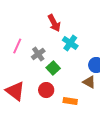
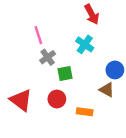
red arrow: (54, 23) -> (92, 14), moved
pink line: (17, 46) -> (38, 35), moved, turned -42
green square: (53, 68) -> (65, 73), turned 32

